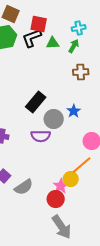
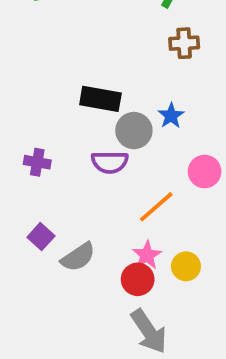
black rectangle: (36, 102) -> (100, 99), turned 60
orange line: (82, 165) -> (156, 207), moved
yellow circle: (71, 179) -> (186, 266), moved

